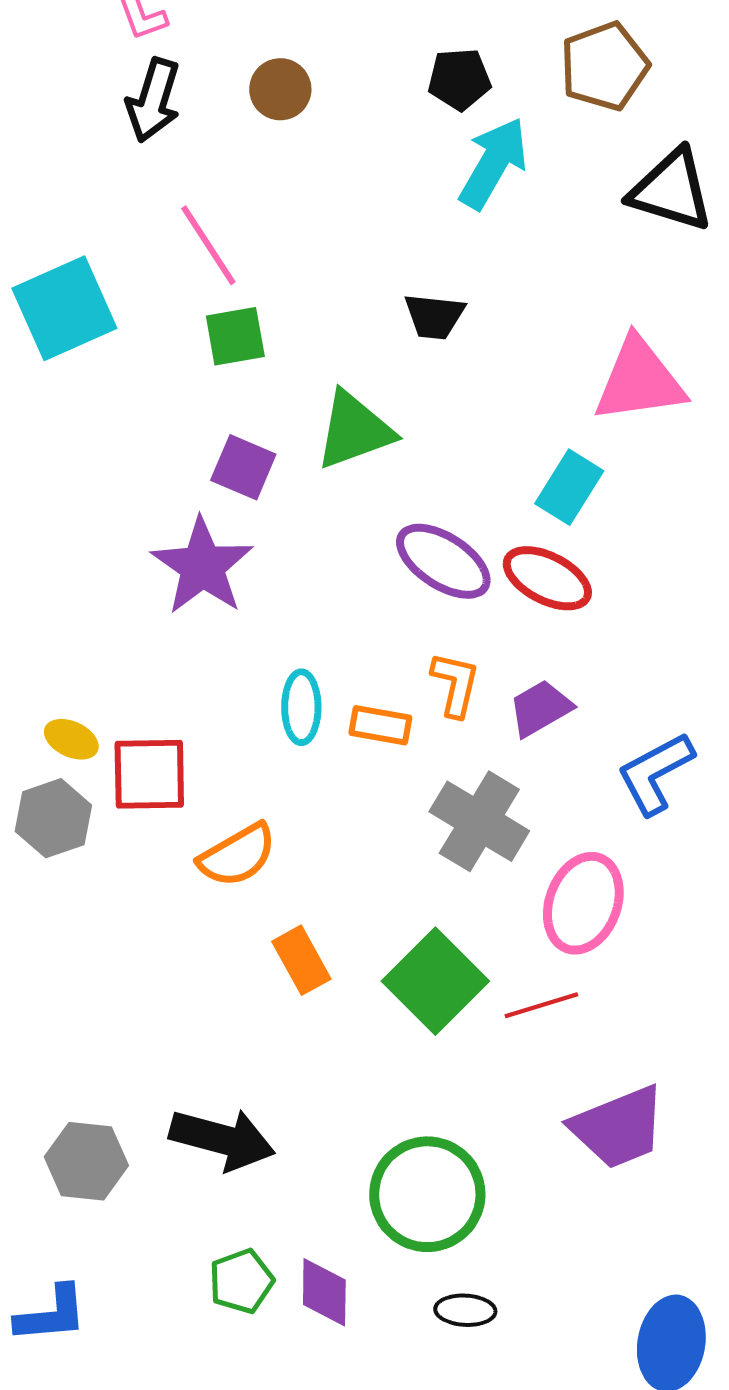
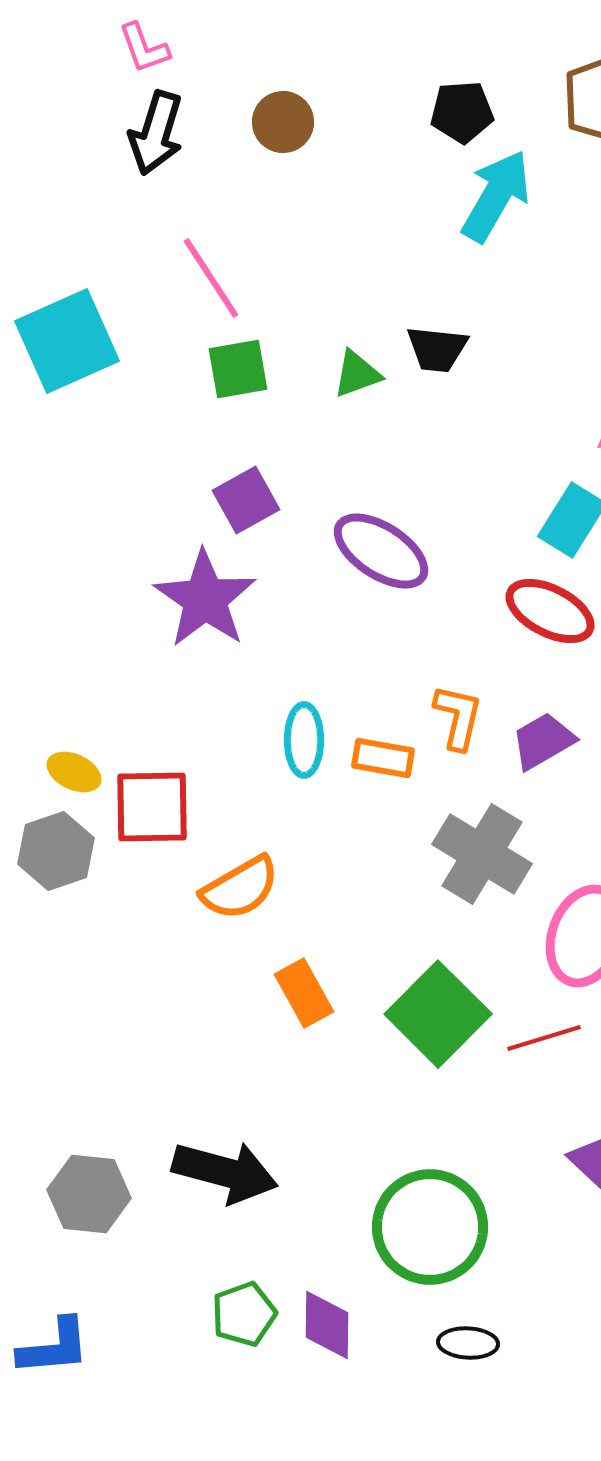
green triangle: (354, 430) -> (357, 374), moved, size x0.6
purple square: (243, 467) -> (246, 500), turned 38
purple ellipse: (443, 561) -> (381, 551), moved

